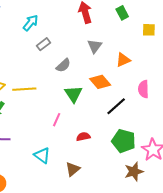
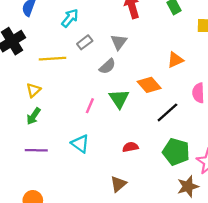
gray triangle: (95, 46) -> (119, 42), moved
yellow line: (24, 89) -> (53, 59), moved
pink line: (57, 120) -> (90, 106), moved
cyan triangle: (42, 155) -> (80, 144), moved

